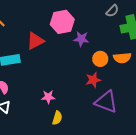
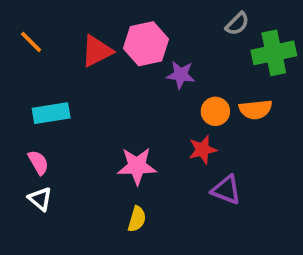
red triangle: (35, 41) -> (97, 51), moved
pink star: (48, 97) -> (137, 166), moved, size x1.5
purple triangle: (106, 102) -> (226, 190), size x0.7

